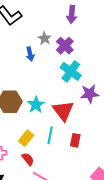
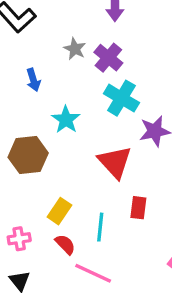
blue arrow: (30, 54) -> (33, 80), moved
cyan star: (36, 105) -> (66, 120), moved
cyan line: (50, 135) -> (100, 227), moved

